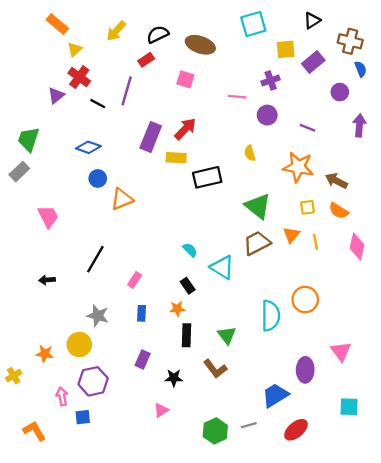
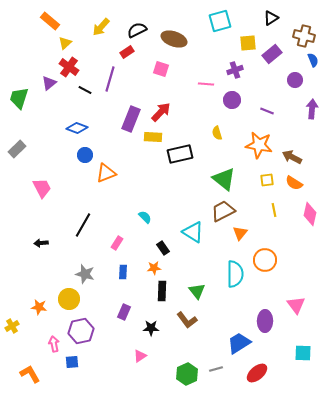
green trapezoid: (29, 139) -> (19, 98), moved
orange triangle: (291, 235) -> (240, 233), moved
cyan semicircle: (190, 250) -> (145, 217), moved

